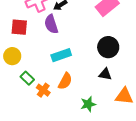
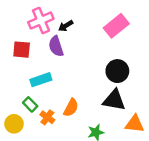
cyan rectangle: (61, 55) -> (41, 80), moved
yellow circle: (12, 56) -> (14, 124), moved
black triangle: (105, 74) -> (114, 100), size x1.6

